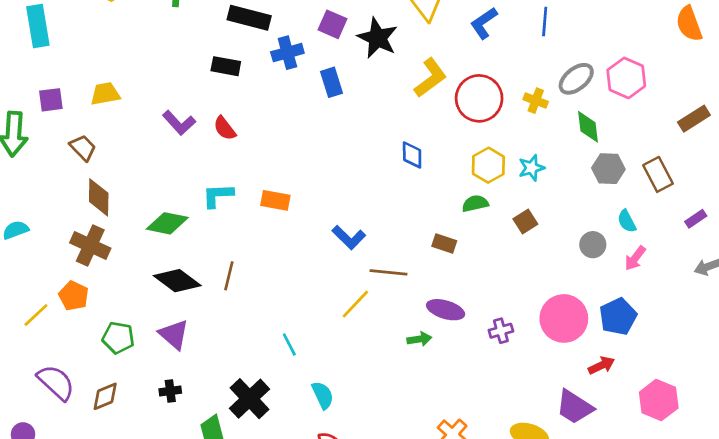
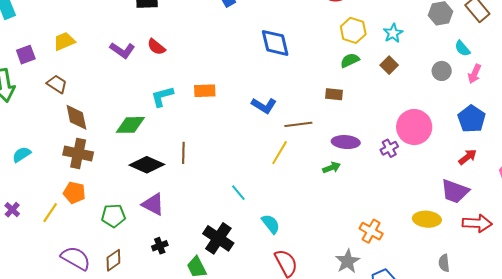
blue diamond: (412, 155) -> (275, 43), moved, size x1.5
cyan star: (531, 168) -> (393, 33), moved
pink circle: (564, 318) -> (414, 127), moved

